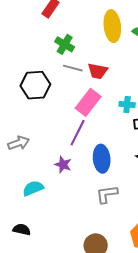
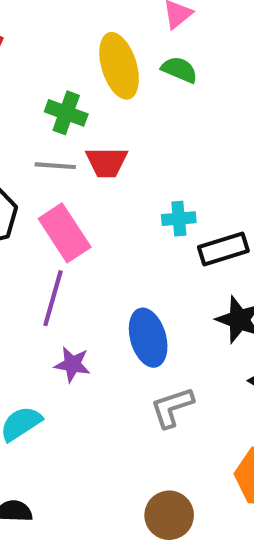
green cross: (65, 44) -> (66, 113), moved
pink rectangle: (88, 102) -> (65, 233), moved, turned -60
purple line: (78, 133) -> (53, 298), moved

